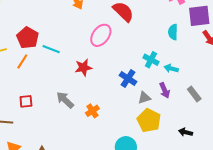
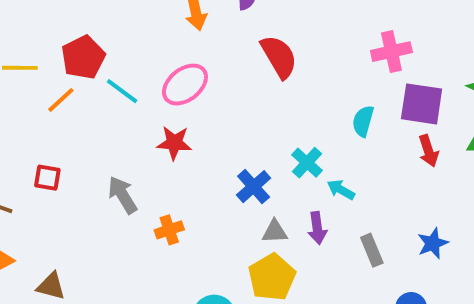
pink ellipse: (101, 35) -> (185, 85), moved

